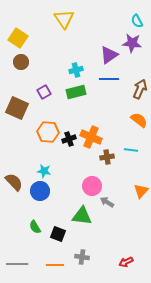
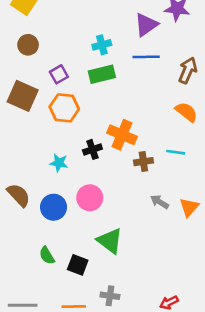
brown circle: (21, 62) -> (28, 45), moved
orange hexagon: (48, 132) -> (64, 108), moved
black cross: (69, 139) -> (92, 149), moved
cyan star: (44, 171) -> (59, 163), moved
pink circle: (92, 186) -> (90, 198), moved
gray arrow: (107, 202) -> (160, 202), moved
green triangle: (82, 216) -> (110, 241), turned 30

